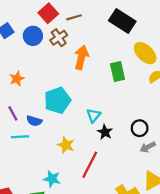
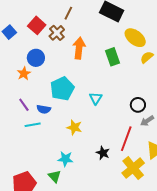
red square: (48, 13) -> (37, 25), moved
brown line: (74, 17) -> (68, 13), turned -40
blue circle: (33, 36) -> (36, 58), moved
black star: (105, 132) -> (103, 153), moved
red line: (90, 165) -> (126, 139), moved

